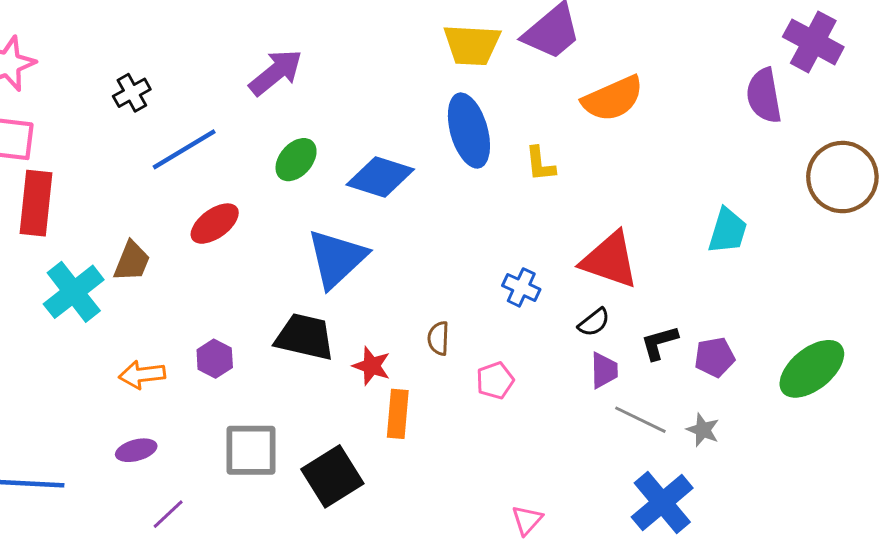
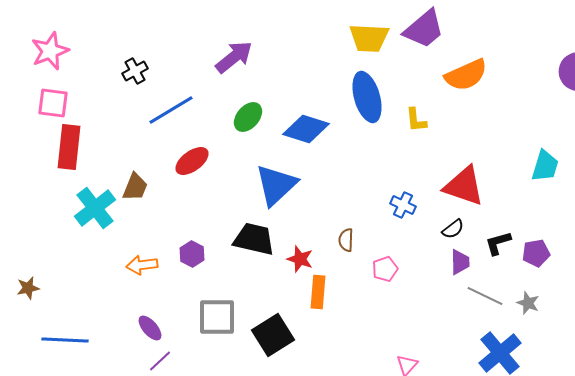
purple ellipse: (136, 450) -> (150, 328), moved, turned 64

